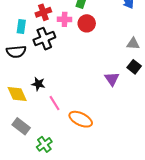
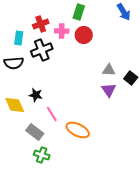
gray triangle: (133, 44) -> (109, 70), moved
gray rectangle: (21, 126) -> (35, 132), moved
green cross: (44, 144) -> (42, 155), turned -35

